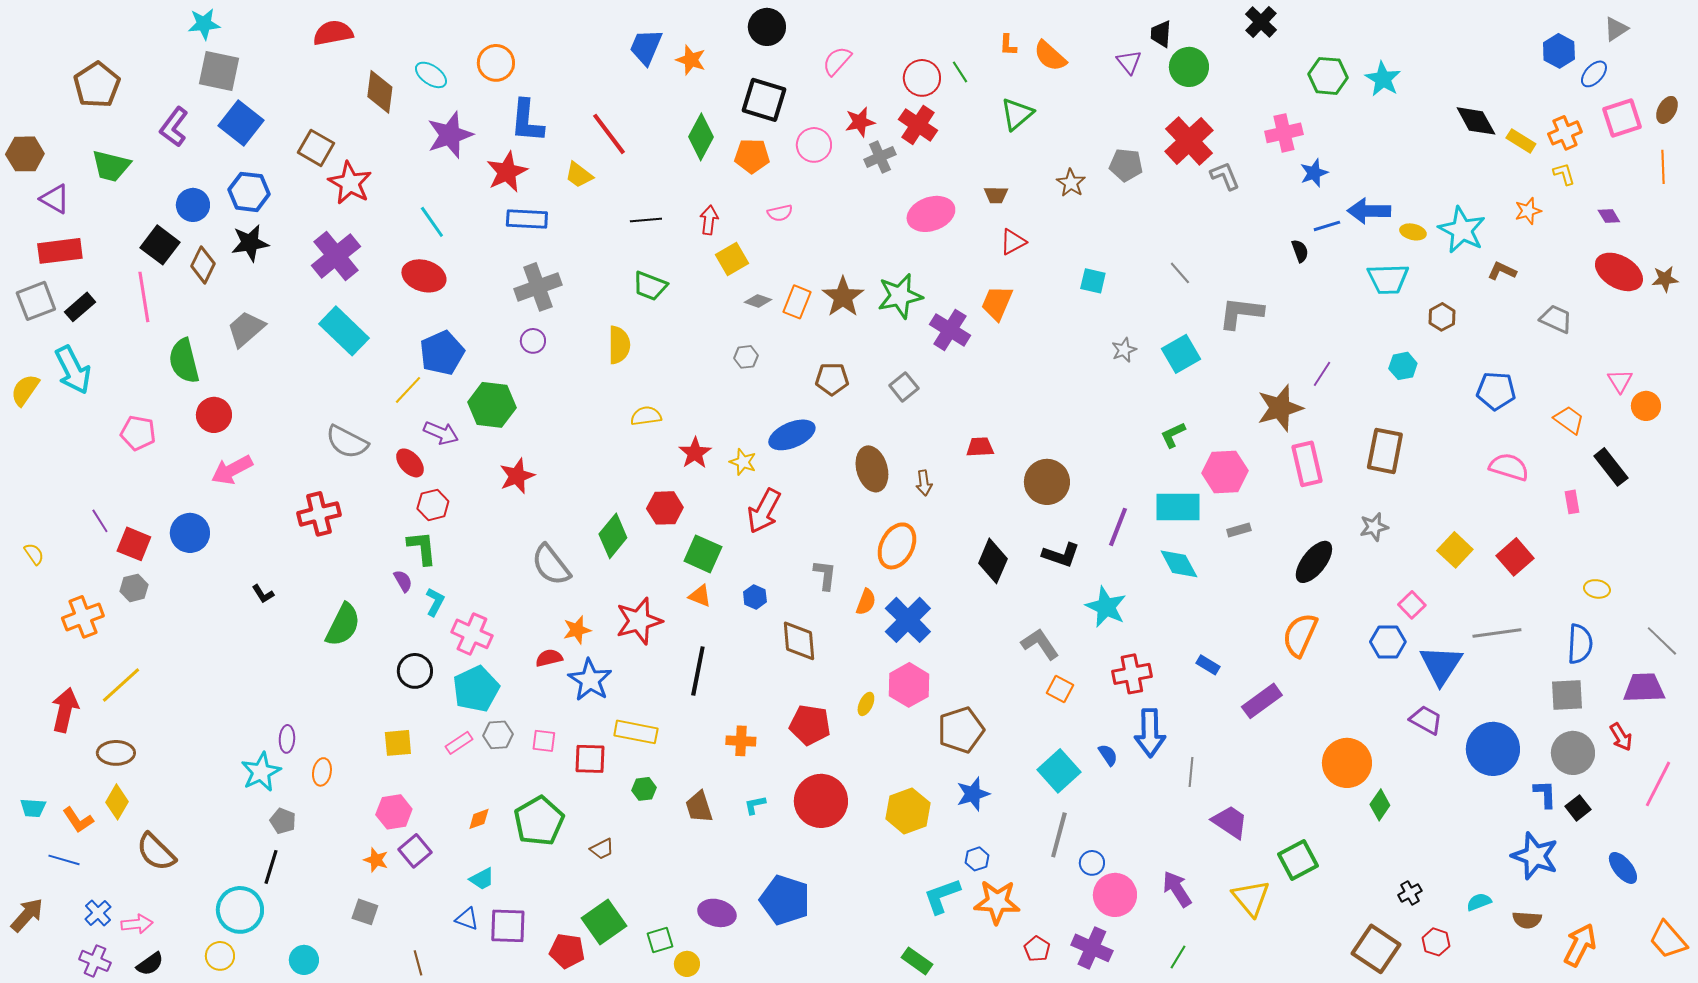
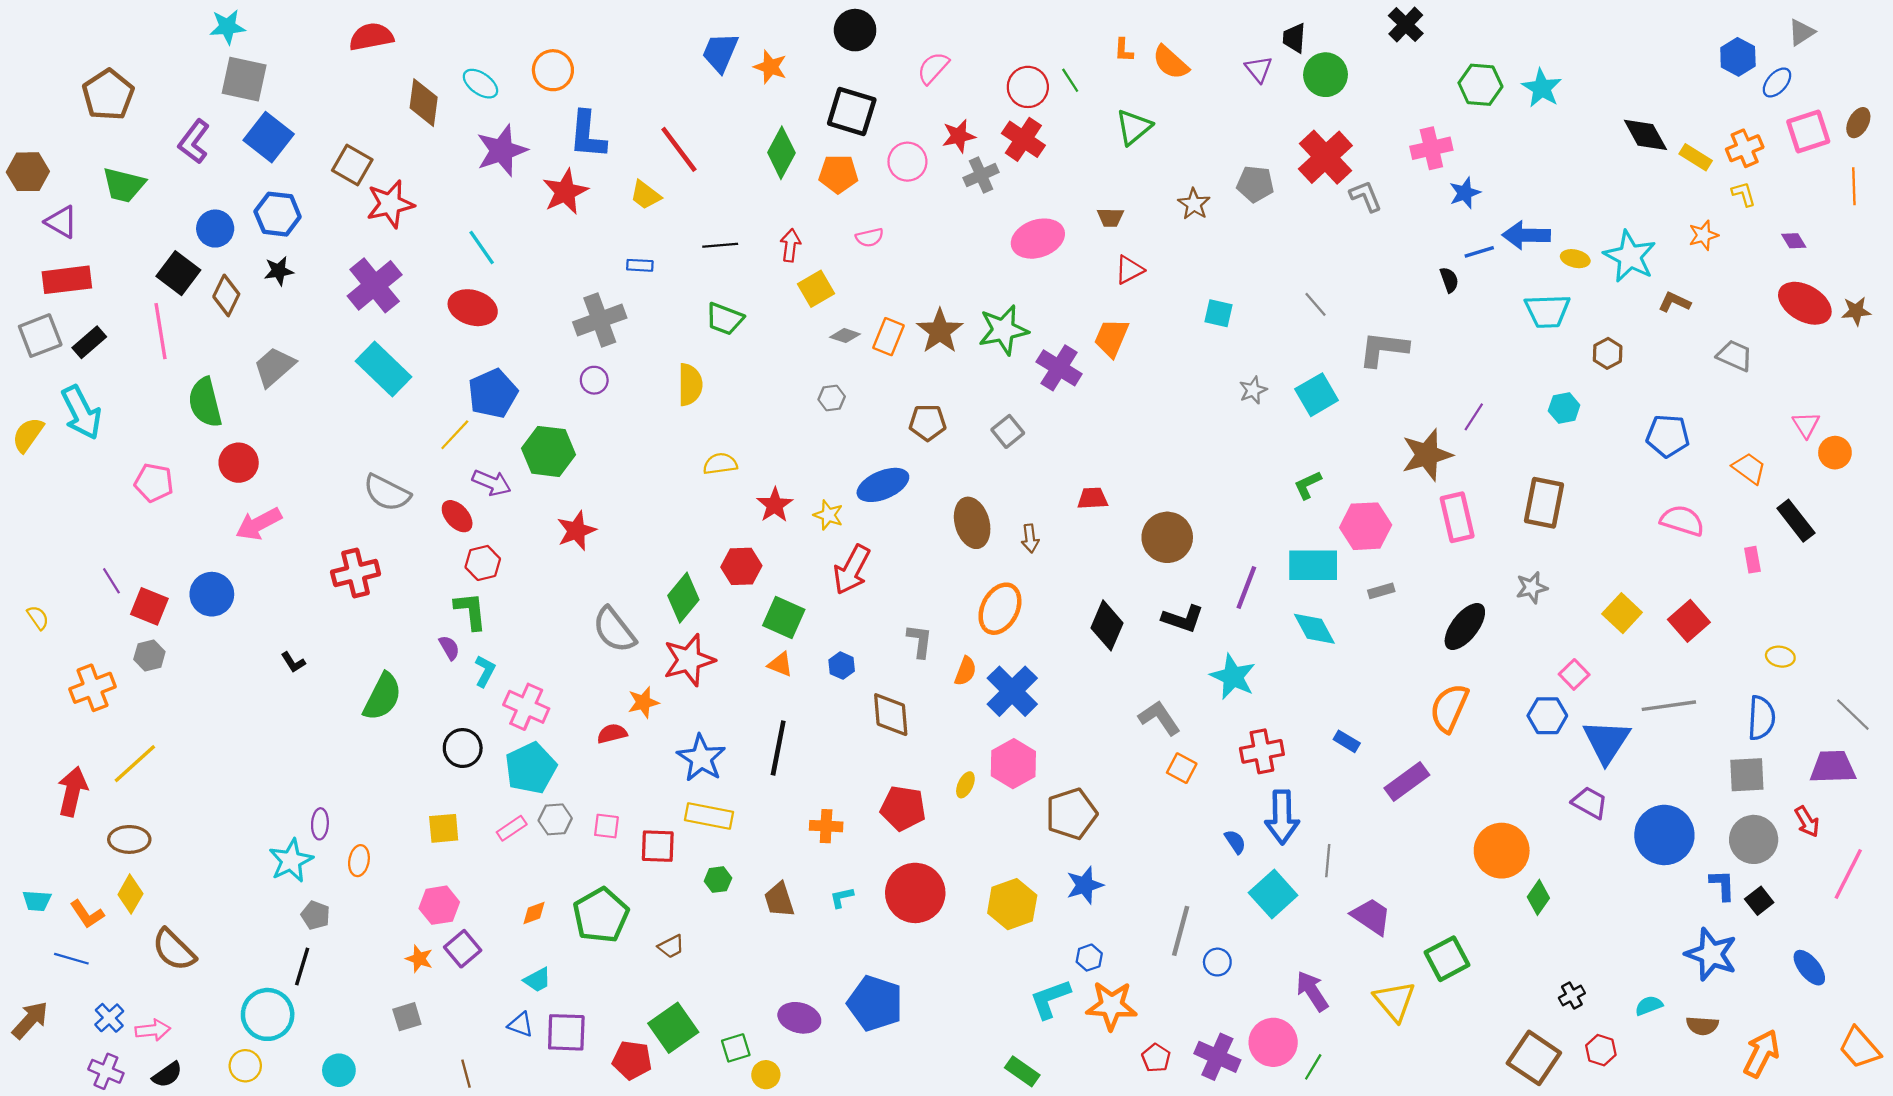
red star: (350, 183) -> (390, 204), turned 30
blue rectangle: (527, 219) -> (640, 265), moved, size x0.6
black star: (250, 243) -> (279, 271), size x0.7
red star: (639, 621) -> (689, 660), moved
blue star: (590, 680) -> (701, 758), moved
cyan square: (1059, 771) -> (1273, 894), moved
pink circle: (1115, 895) -> (1273, 1042), moved
gray square: (365, 912) -> (407, 1017), turned -36

